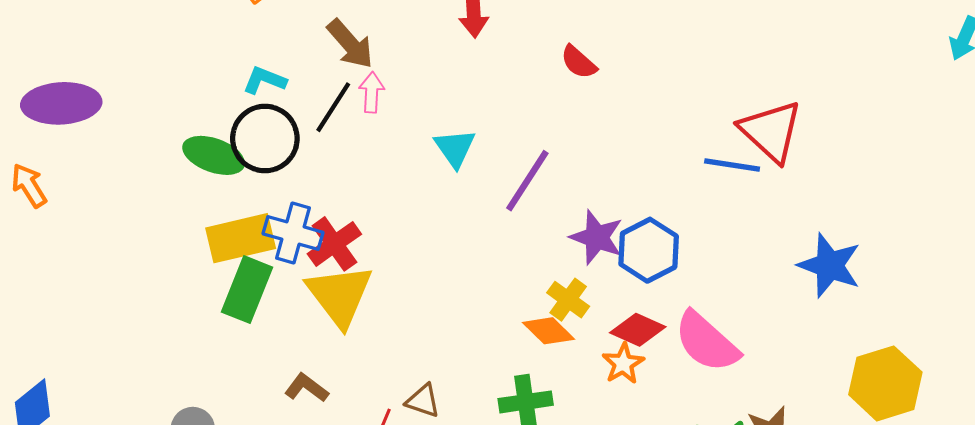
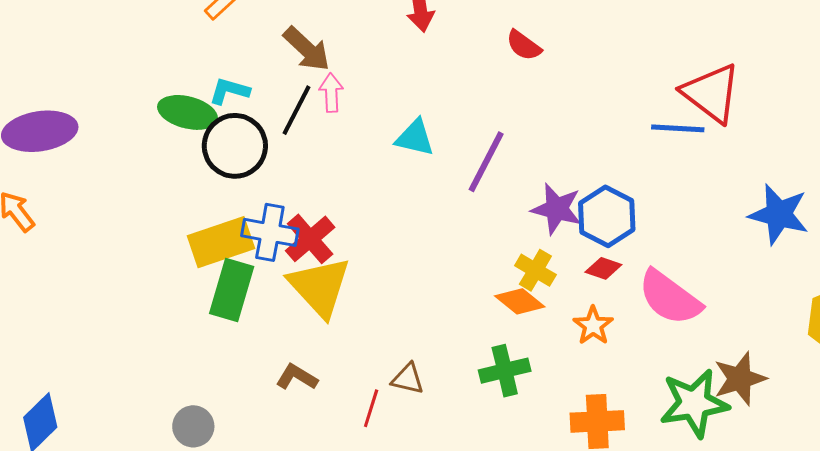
cyan triangle: (455, 148) -> (415, 138), turned -36
green ellipse: (214, 155) -> (187, 112), moved
red diamond: (638, 330) -> (603, 268), moved, size x0.7

